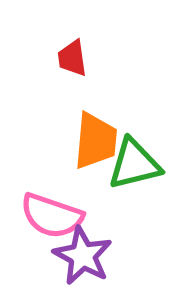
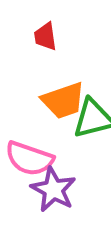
orange trapezoid: (96, 141) -> (63, 101), turned 66

